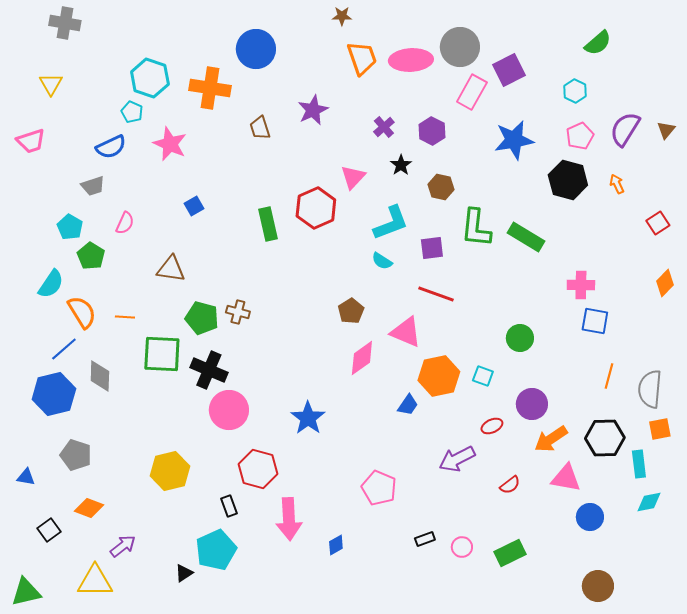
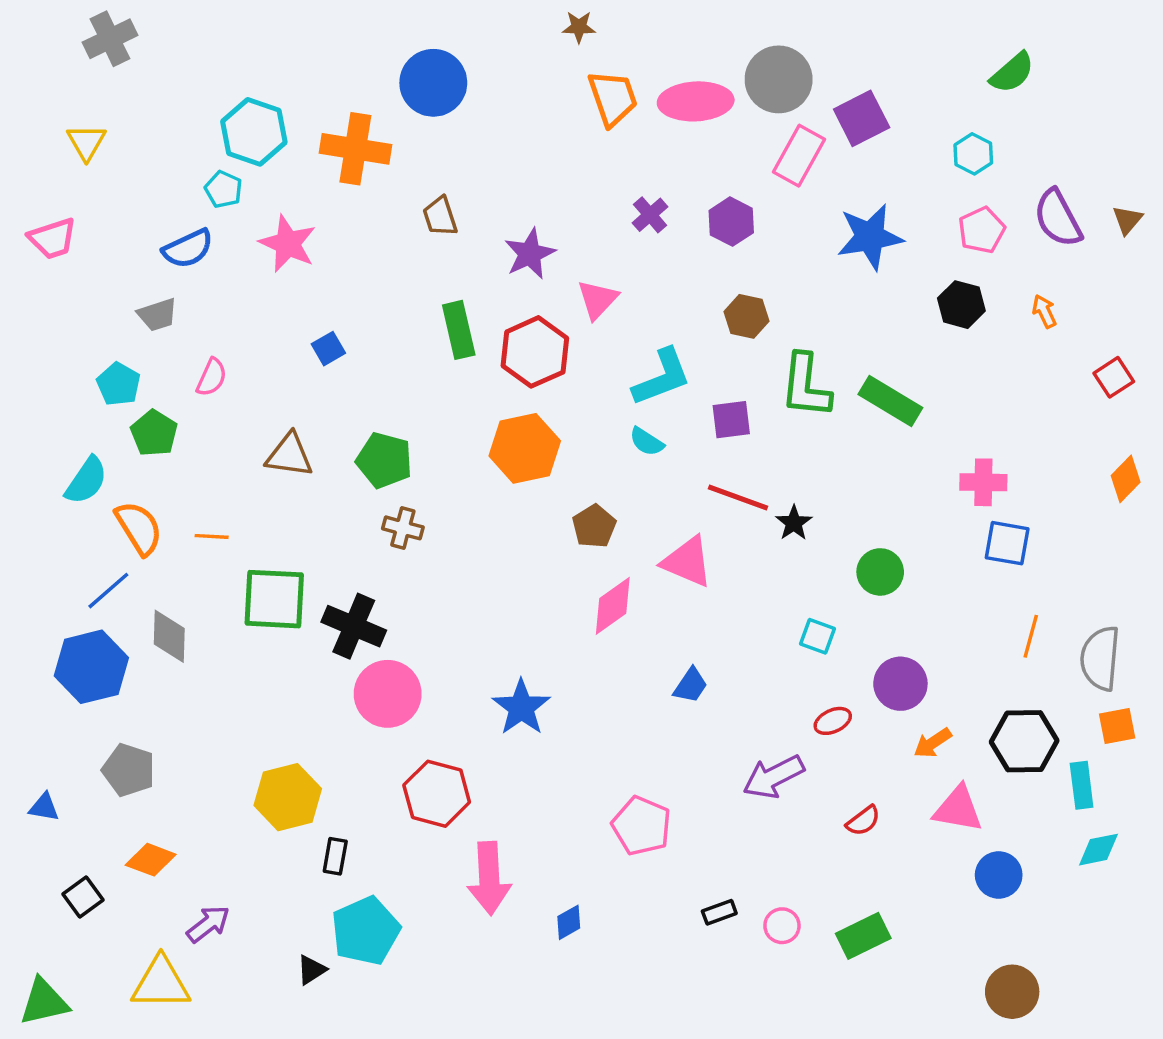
gray cross: (65, 23) -> (110, 39), turned -36
purple star: (313, 110) -> (530, 254), moved
purple semicircle: (625, 129) -> (1058, 218), turned -60
black star: (401, 165) -> (794, 523), moved
black hexagon: (568, 180) -> (961, 305), size x0.7
green rectangle: (268, 224) -> (459, 330), moved
green pentagon: (202, 318) -> (384, 460), moved
orange hexagon: (439, 376) -> (525, 448), moved
orange arrow: (551, 439) -> (933, 743), size x0.7
black rectangle: (229, 506) -> (335, 856), moved, turned 30

